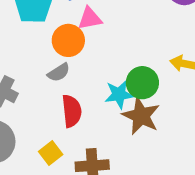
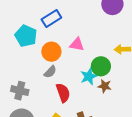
pink triangle: (90, 18) -> (77, 44), moved, turned 35
brown star: (141, 116) -> (105, 86), size x0.6

